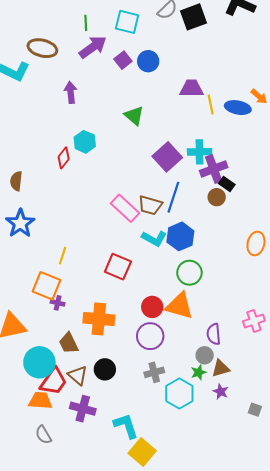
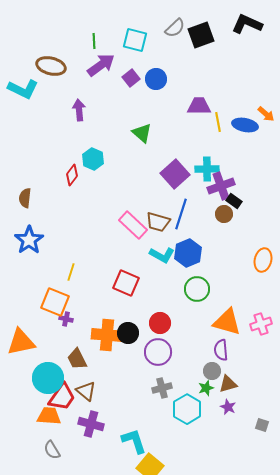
orange triangle: (179, 306) -> (227, 322), moved
pink cross: (254, 321) -> (261, 324), moved
black circle: (105, 369) -> (128, 333), moved

